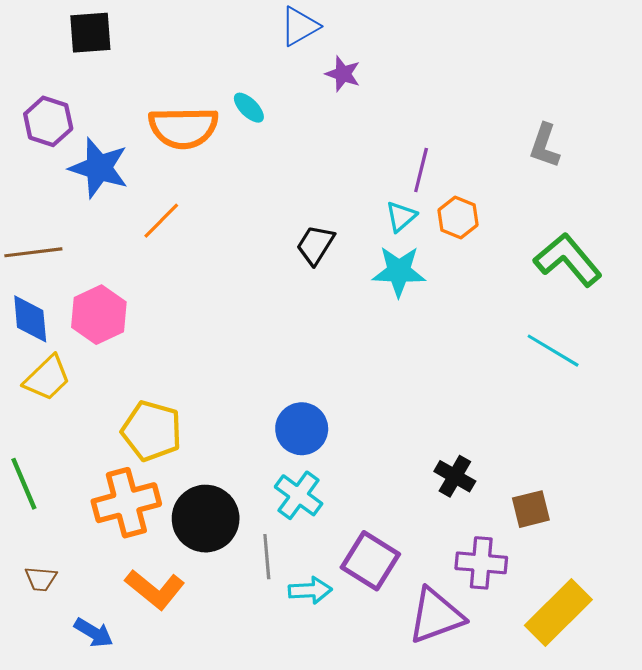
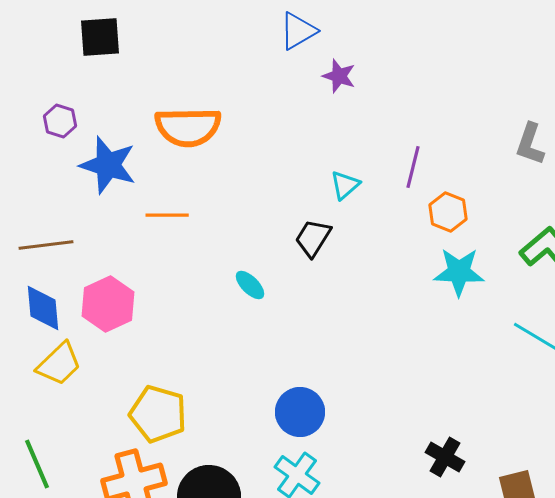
cyan ellipse: (249, 108) -> (250, 285), moved
purple hexagon: (48, 121) -> (60, 121), size x0.7
cyan triangle: (401, 216) -> (345, 185), moved
orange line: (161, 221) -> (167, 215), turned 45
cyan star: (399, 271) -> (459, 272), moved

